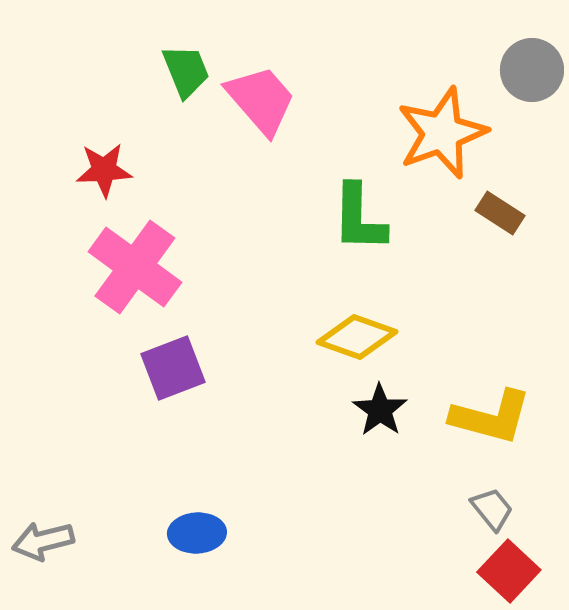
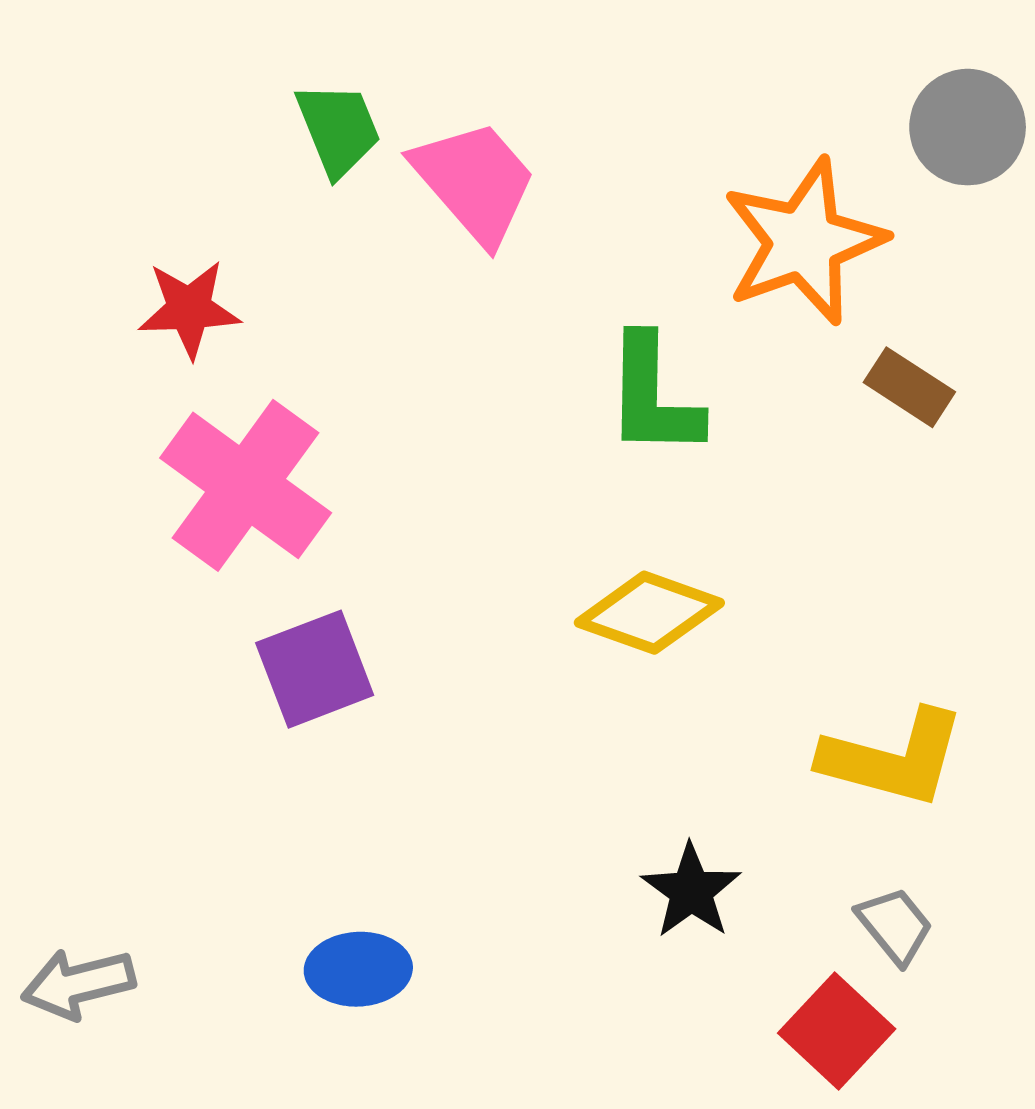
black star: (380, 410) -> (691, 891), moved
red square: (509, 571) -> (837, 1031), moved

